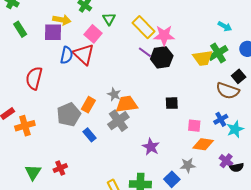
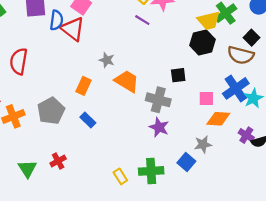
blue semicircle: (67, 55) -> (56, 20), moved
black hexagon: (162, 57) -> (202, 42), moved
gray star: (114, 94) -> (107, 60), moved
orange trapezoid: (127, 104) -> (127, 81), turned 45
gray pentagon: (69, 114) -> (51, 111), moved
blue cross: (221, 119) -> (236, 88), size x1.6
gray cross: (118, 121) -> (158, 100), moved, turned -35

